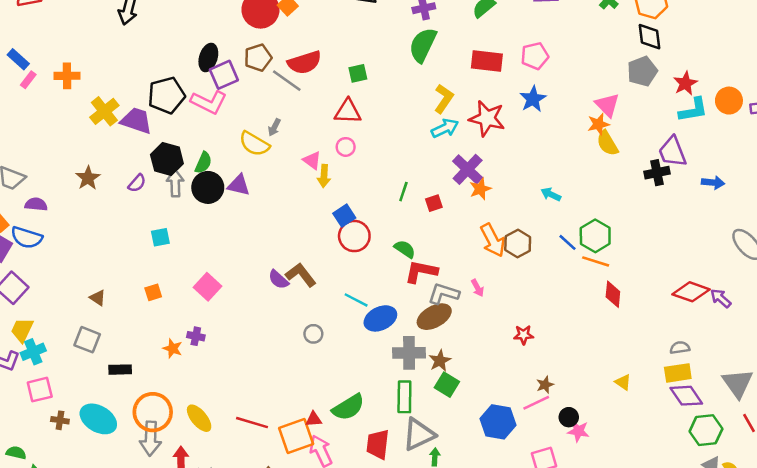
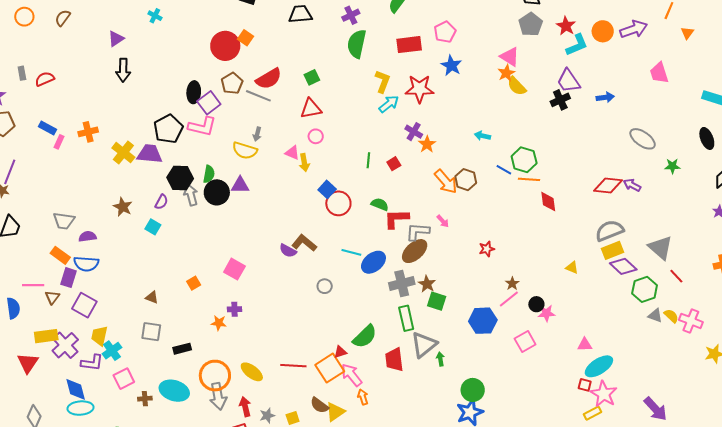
purple cross: (468, 169) -> (414, 132), size x0.7
cyan square: (160, 237) -> (153, 227), moved, turned -35
gray semicircle: (680, 348) -> (610, 231), size x1.8

